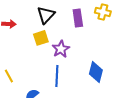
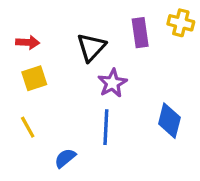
black triangle: (46, 15) -> (91, 47), moved
yellow square: (41, 38) -> (34, 78), moved

